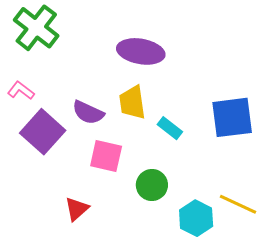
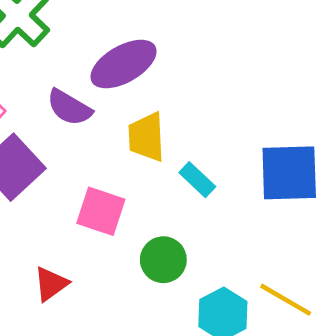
purple ellipse: (141, 51) -> (124, 64), moved, turned -45
purple semicircle: (88, 112) -> (69, 108), moved

